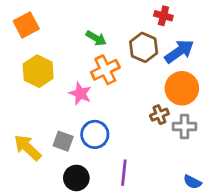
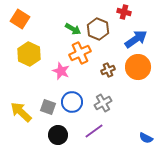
orange square: (26, 25) -> (20, 19), turned -30
brown hexagon: (144, 47) -> (98, 29), moved
brown cross: (159, 115) -> (108, 70), moved
gray cross: (184, 127) -> (103, 103), moved, turned -30
purple line: (124, 173) -> (94, 131), turned 48

